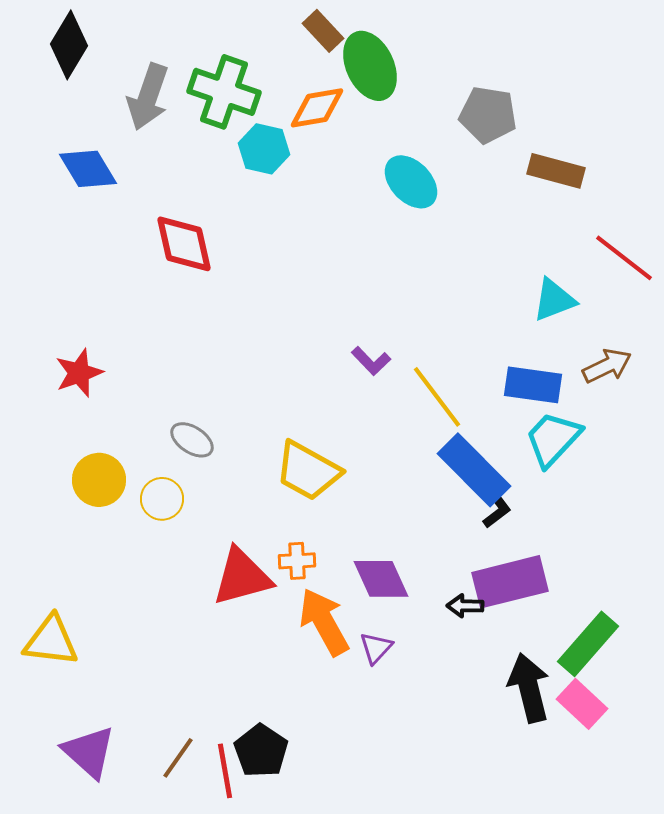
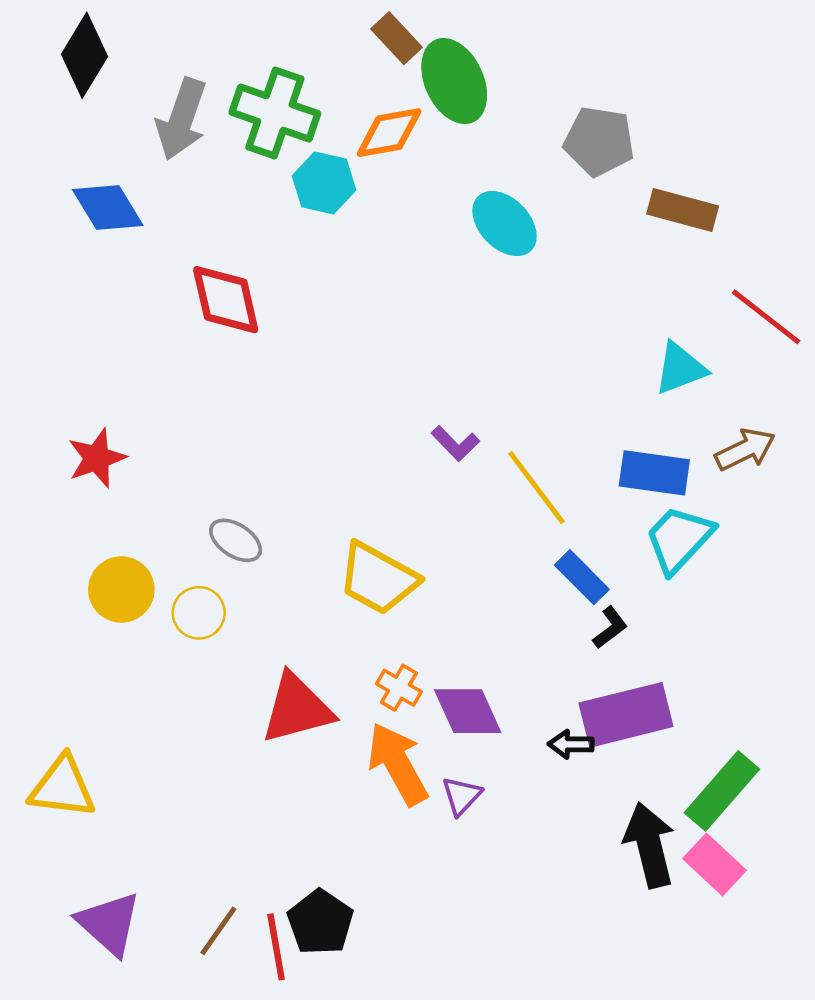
blue rectangle: (474, 470) -> (582, 577), size x0.6
orange cross: (297, 561) -> (399, 688), moved, turned 33

